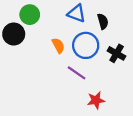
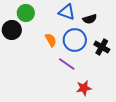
black semicircle: (103, 21) -> (90, 19), turned 88

